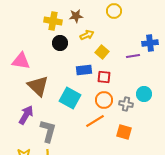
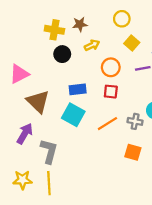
yellow square: (102, 52) -> (132, 43), moved
pink triangle: (21, 61) -> (19, 74), turned -36
blue rectangle: (84, 70) -> (78, 89), moved
orange circle: (104, 100) -> (111, 67), moved
orange line: (95, 121) -> (107, 124), moved

